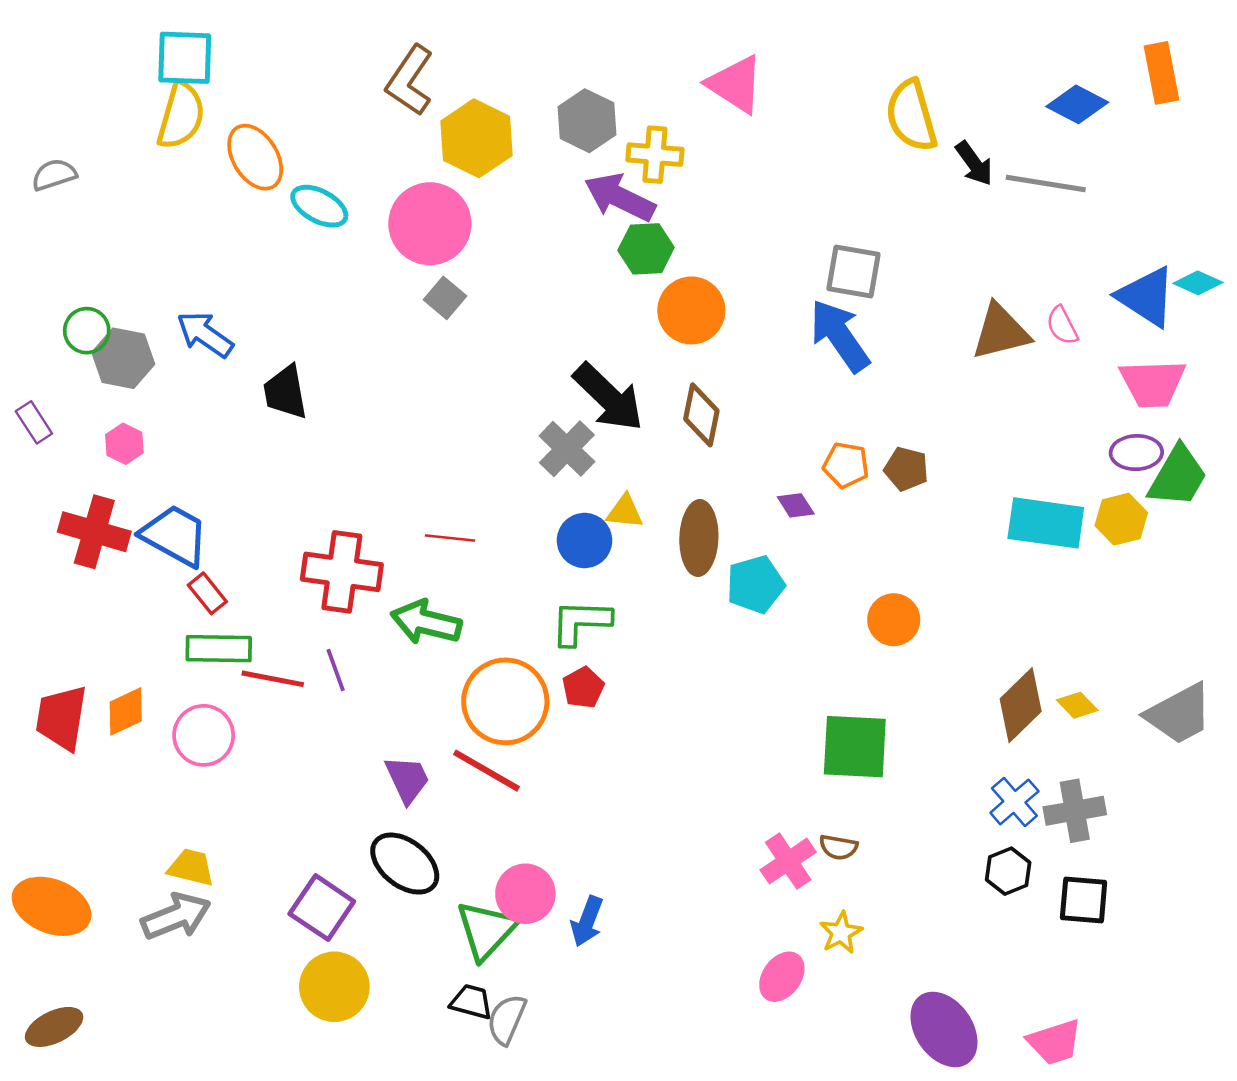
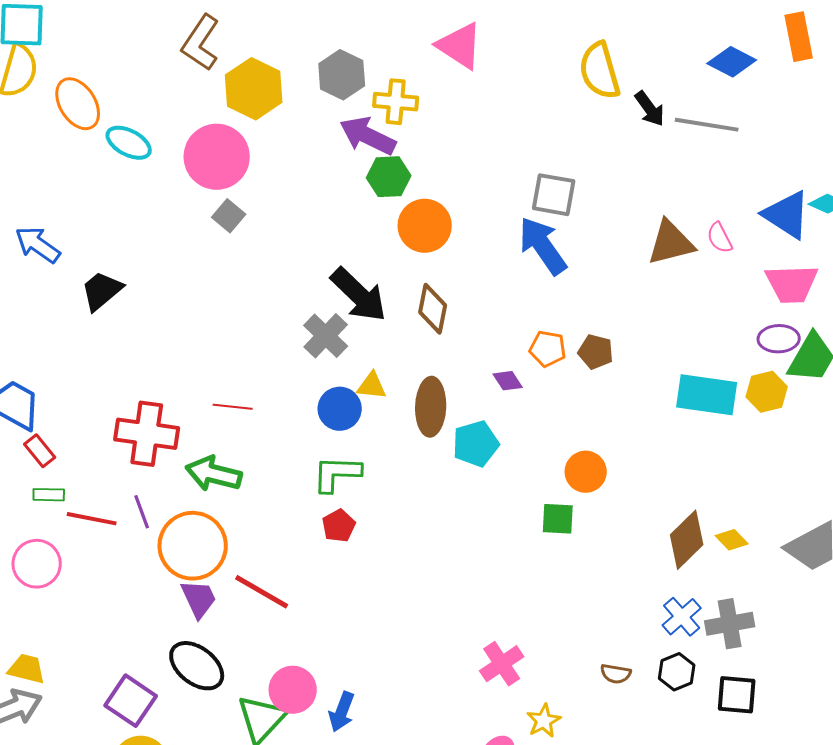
black trapezoid: (285, 392) -> (102, 291), turned 60
green rectangle: (219, 649) -> (49, 495), size x0.6
orange circle: (505, 701) -> (193, 546), moved
green square: (855, 747) -> (558, 519), moved, size x0.6
brown semicircle: (838, 847) -> (616, 674), moved

